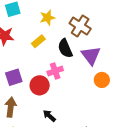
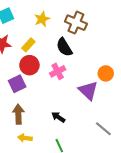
yellow rectangle: (38, 41) -> (28, 45), moved
purple triangle: (91, 55) -> (88, 91), moved
red circle: (40, 85) -> (29, 65), moved

